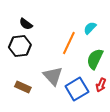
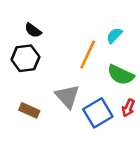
green semicircle: (95, 59) -> (121, 75), turned -90

